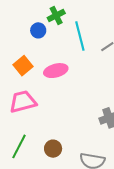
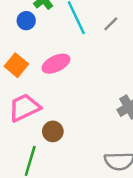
brown circle: (53, 149) -> (53, 131), moved

